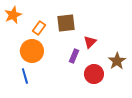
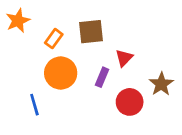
orange circle: (32, 51) -> (61, 73), moved

